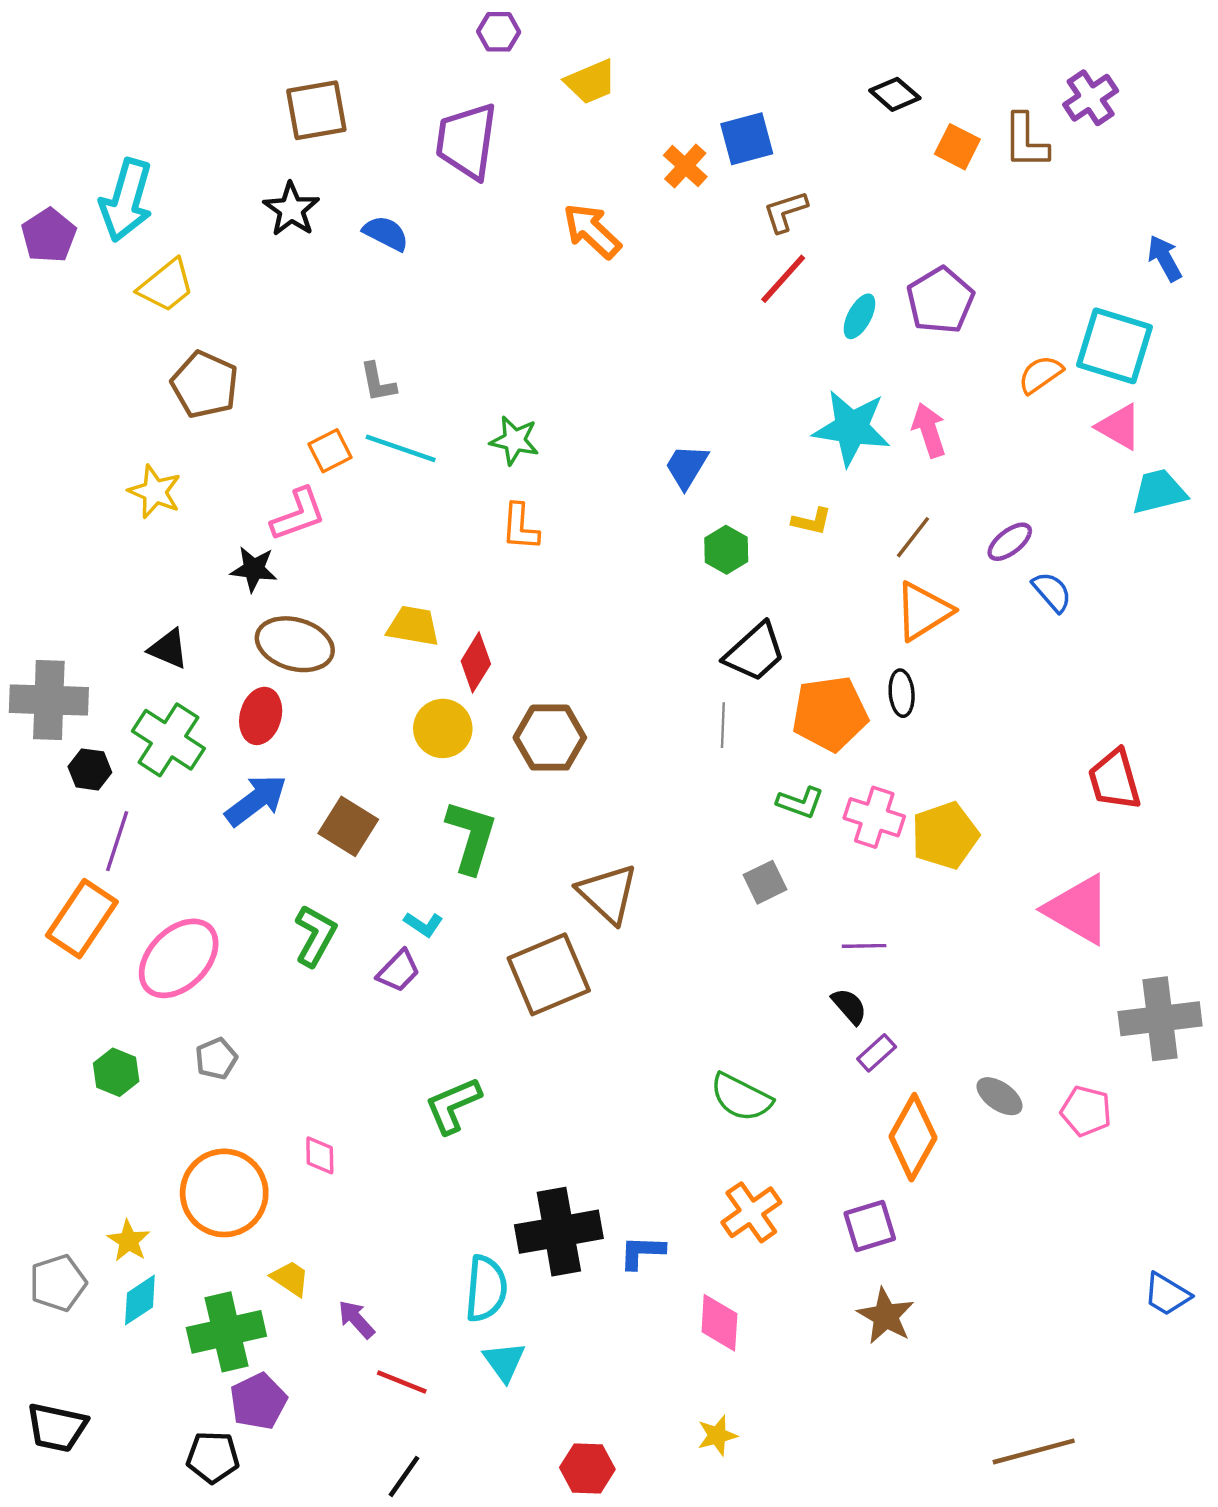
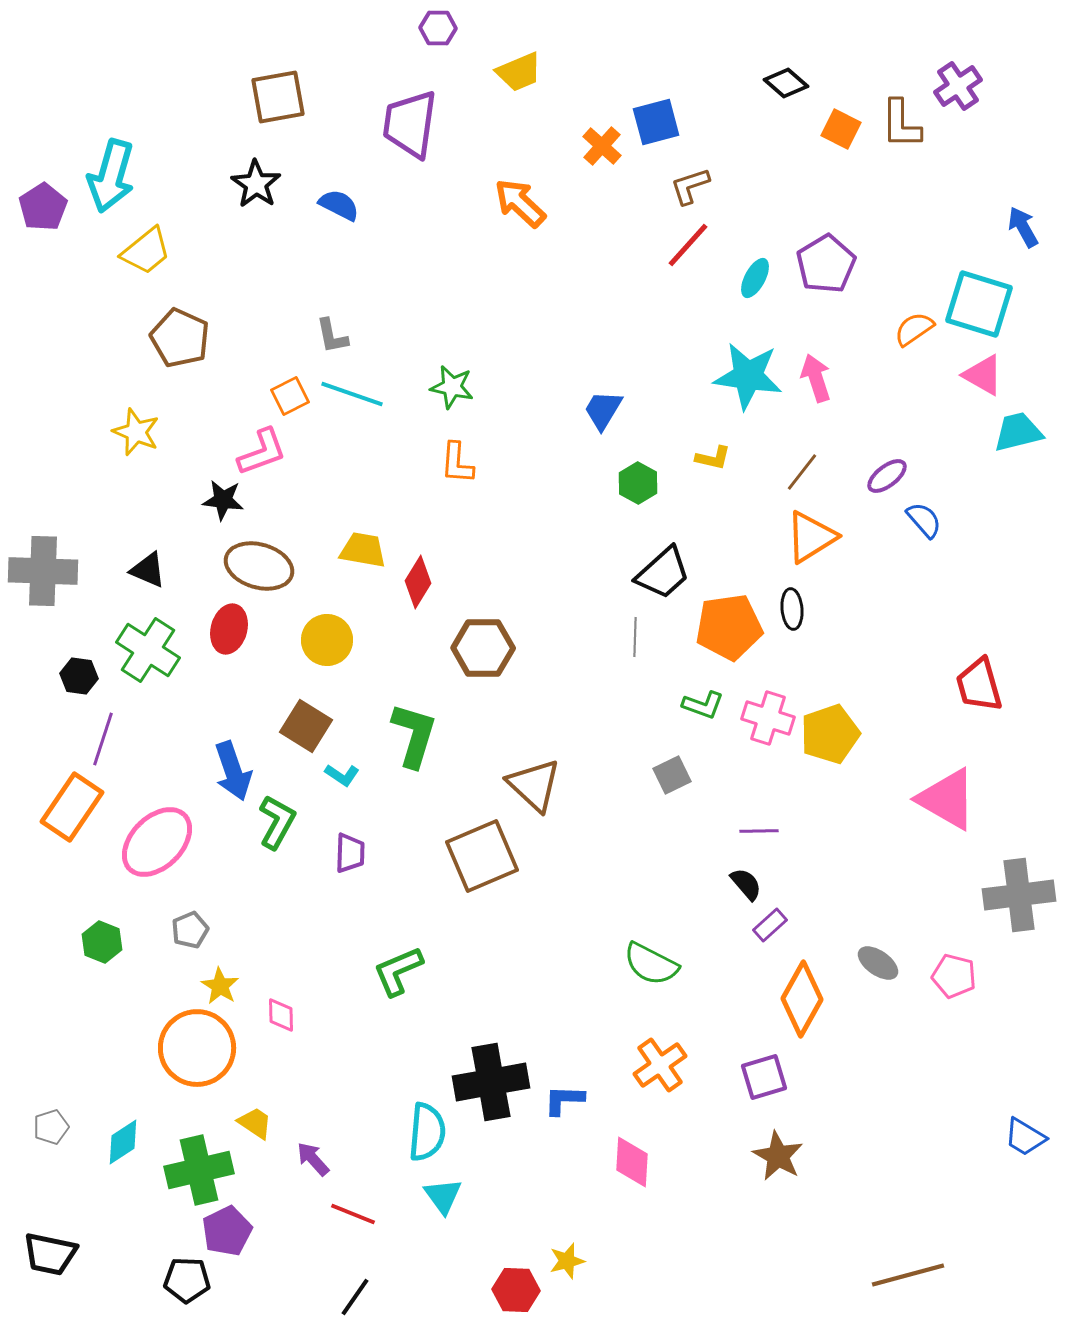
gray cross: (49, 700) -> (43, 571), moved
yellow circle: (443, 728) -> (327, 640), moved
blue arrow: (256, 800) -> (233, 771), moved, turned 108
cyan L-shape: (423, 924) -> (342, 775), moved
purple trapezoid: (398, 971) -> (350, 853), turned -42
yellow star: (129, 1241) -> (220, 986), moved
gray pentagon: (58, 1283) -> (51, 1127), size x0.7
yellow star: (717, 1435) -> (567, 1261), moved

